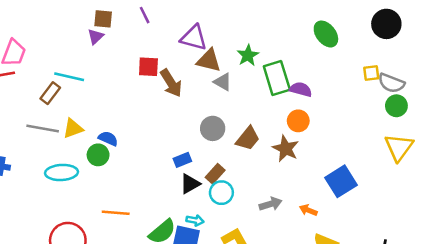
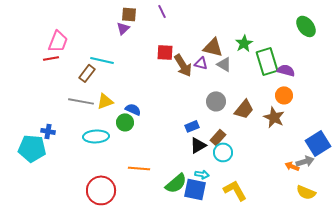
purple triangle: (194, 38) -> (201, 63), moved, size x0.6
gray arrow: (271, 204) -> (305, 161), moved

